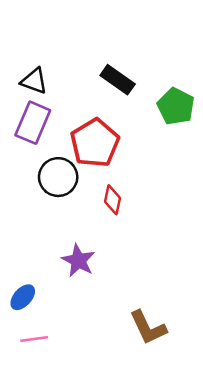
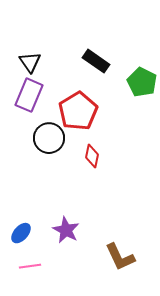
black triangle: (34, 81) -> (30, 62), turned 35
purple star: (78, 261) -> (66, 230), moved

